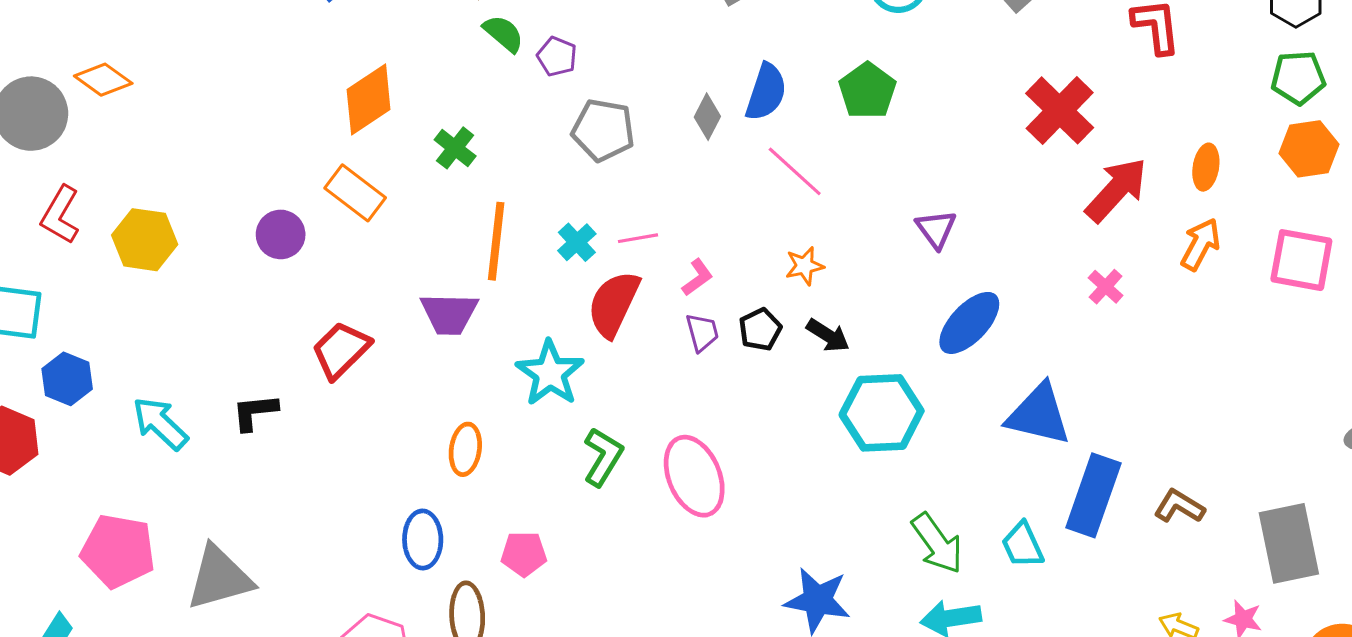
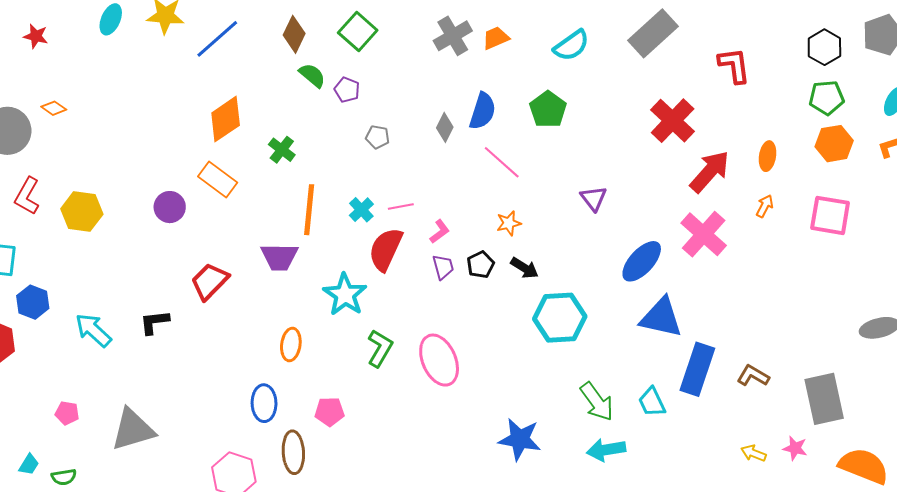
orange diamond: (103, 80) -> (54, 108), size x0.7
gray pentagon: (603, 130) -> (378, 137), size x0.6
orange arrow: (1200, 244) -> (765, 206), size x0.7
pink cross: (1106, 287) -> (704, 234), size x2.0
blue ellipse: (969, 323) -> (642, 261), moved
pink pentagon: (118, 551) -> (67, 413), size x0.5

